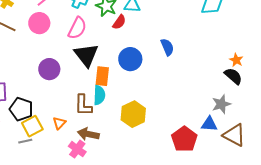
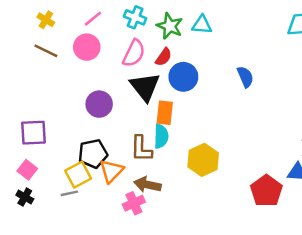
red semicircle: (119, 22) -> (164, 57), moved
blue circle: (130, 59) -> (183, 77), moved
black pentagon: (21, 109) -> (93, 154), moved, turned -30
orange triangle: (59, 123) -> (112, 171), size x1.5
pink cross: (77, 149) -> (134, 203), turned 30

